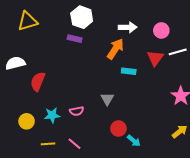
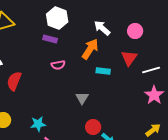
white arrow: (128, 27) -> (102, 28), turned -138
white line: (178, 52) -> (151, 70), moved
pink semicircle: (77, 111) -> (58, 65), moved
cyan star: (52, 115) -> (38, 124), moved

